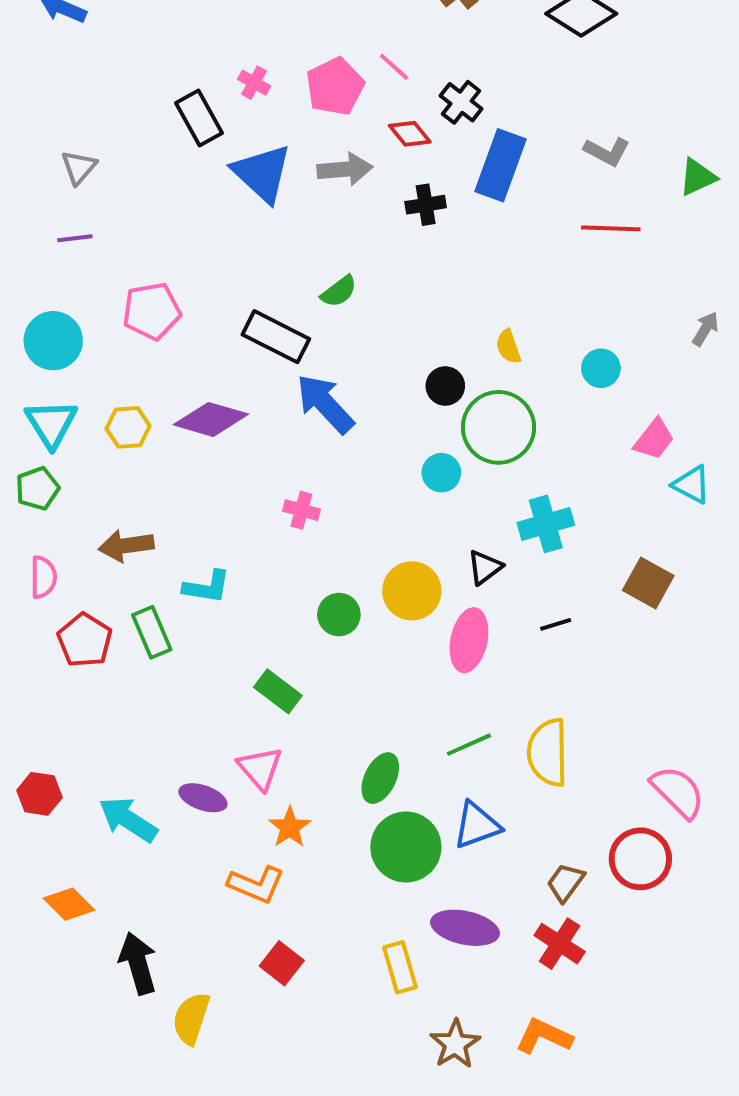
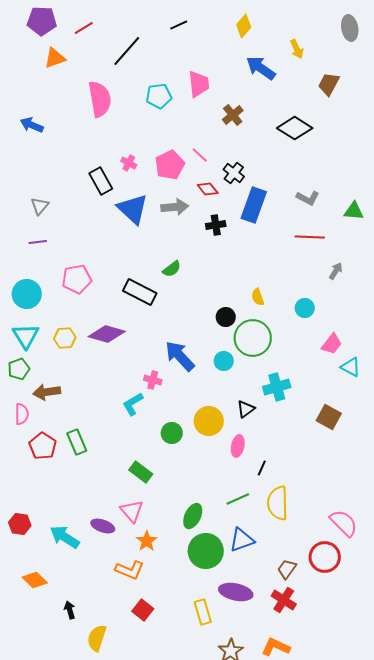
green triangle: (697, 177) -> (354, 211), turned 30
gray arrow: (705, 329) -> (336, 271), moved
blue arrow: (325, 404) -> (180, 356), moved
brown arrow: (126, 546) -> (47, 392), moved
cyan L-shape: (207, 587) -> (133, 404), moved, turned 140
black line: (556, 624) -> (262, 468), moved, turned -49
pink ellipse: (469, 640) -> (238, 446), size x0.7
black arrow: (138, 963) -> (70, 610), size x0.6

